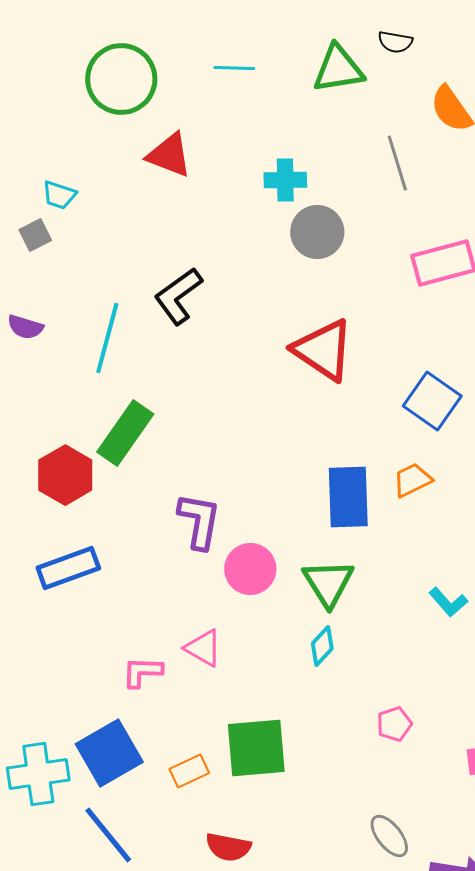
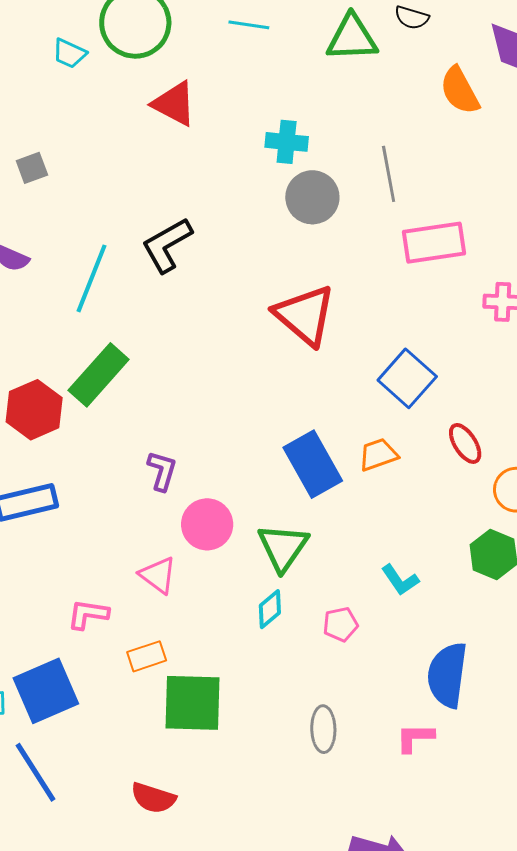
gray line: (397, 163) -> (389, 174), moved
cyan trapezoid: (59, 195) -> (69, 53), moved
blue rectangle: (348, 497) -> (313, 464), turned -34
purple L-shape: (199, 521) -> (162, 471), size x0.7
pink triangle: (203, 648) -> (158, 575), moved
pink pentagon: (394, 724) -> (340, 624), moved
orange rectangle: (189, 771) -> (147, 656), moved
gray ellipse: (389, 836) -> (323, 729), moved, turned 30

